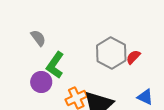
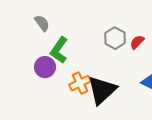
gray hexagon: (111, 53) -> (115, 38), size x0.7

